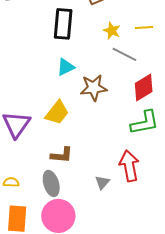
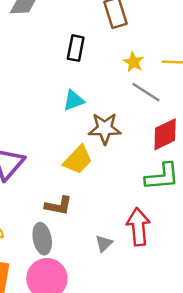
black rectangle: (63, 24) -> (76, 48), size x0.7
yellow trapezoid: (57, 113) -> (78, 160), moved

